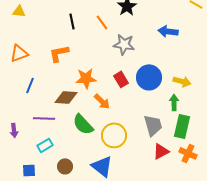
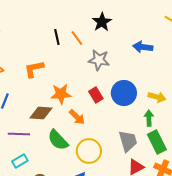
black line: (72, 21) -> (57, 37), moved
green rectangle: (182, 126) -> (157, 142), turned -40

